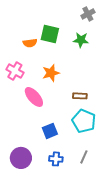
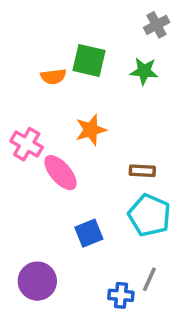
pink cross: (15, 71) -> (27, 144), moved
blue cross: (56, 159) -> (121, 295), moved

